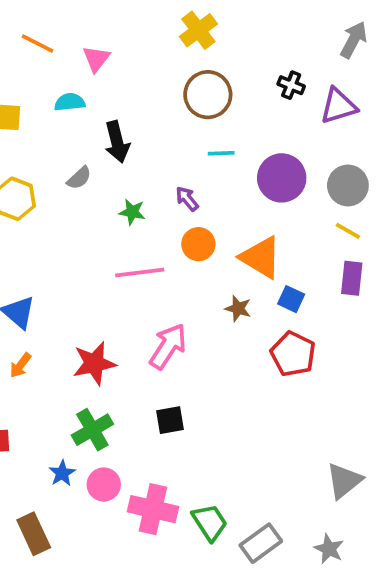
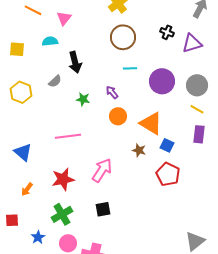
pink line: (140, 273) -> (68, 136), moved
orange arrow: (20, 365) -> (27, 189), moved
blue star: (62, 473) -> (38, 237), moved

